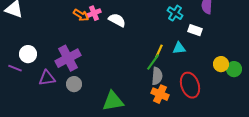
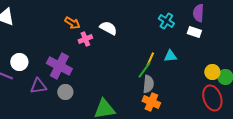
pink cross: (94, 13) -> (85, 39), moved
white rectangle: (195, 30) -> (194, 32), moved
purple cross: (68, 58) -> (59, 66), turned -35
red ellipse: (190, 85) -> (212, 98), moved

